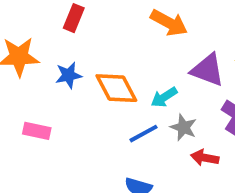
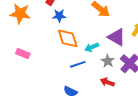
blue star: (69, 75) -> (59, 16), moved
gray star: (183, 127) -> (108, 61), moved

